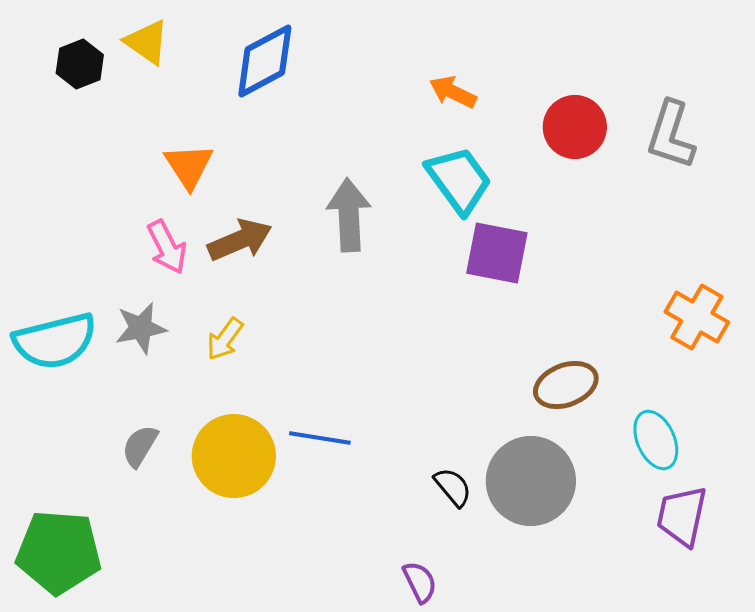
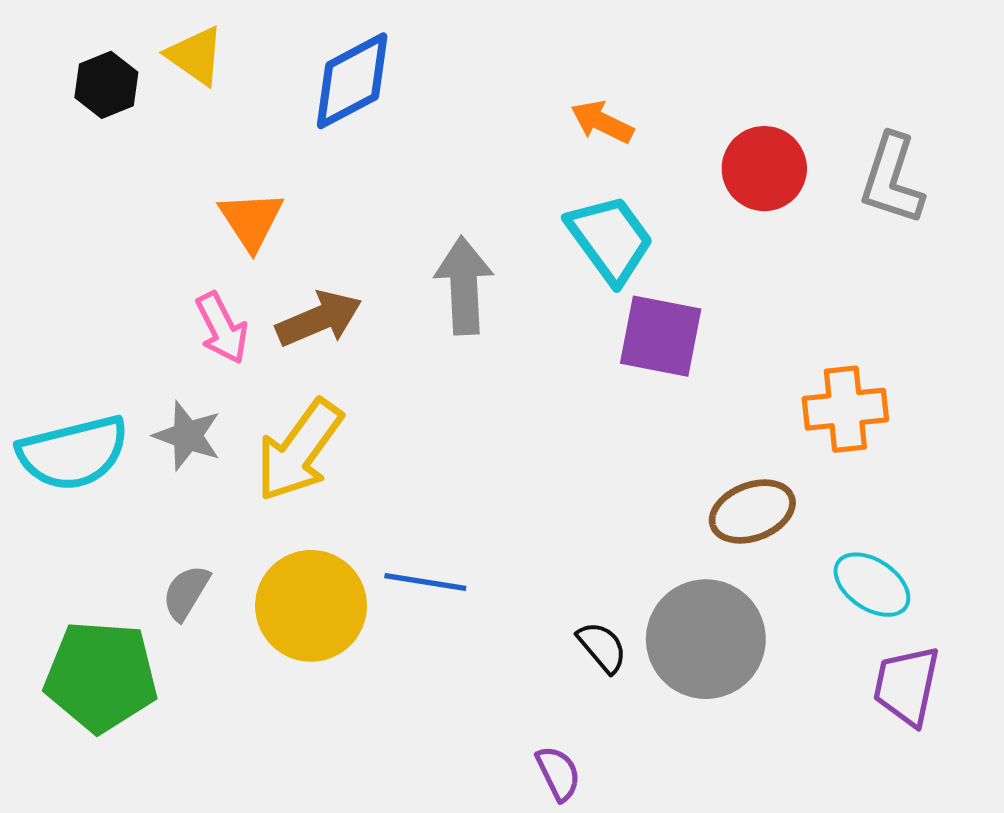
orange cross: (697, 317) -> (845, 409), moved, turned -36
gray star: (141, 328) -> (187, 436), turned 30
yellow arrow: (225, 339) -> (299, 450), size x1.8
cyan ellipse: (656, 440) -> (872, 585), turned -32
green pentagon: (59, 552) -> (101, 676), moved

